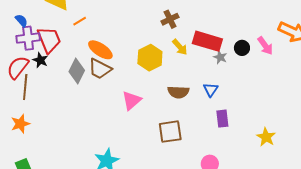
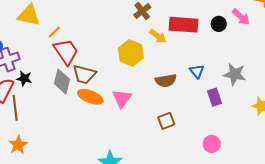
red trapezoid: (49, 40) -> (66, 52), moved
orange ellipse: (100, 50) -> (90, 97), moved
gray star: (220, 57) -> (235, 74), moved, size x1.6
brown square: (170, 132) -> (166, 121), size x0.7

